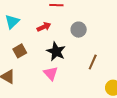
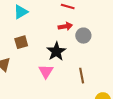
red arrow: (44, 27) -> (65, 26), moved
brown line: (93, 62) -> (82, 76), moved, turned -49

